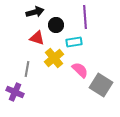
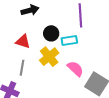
black circle: (56, 25) -> (51, 33), moved
red triangle: (37, 38) -> (23, 42), moved

